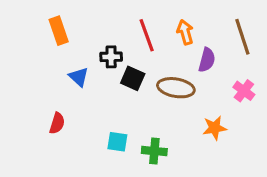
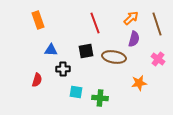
orange arrow: (185, 32) -> (131, 18), moved, turned 63
black cross: (111, 57) -> (63, 69), moved
blue triangle: (79, 77) -> (51, 50), turned -40
black square: (133, 78) -> (86, 51), turned -35

